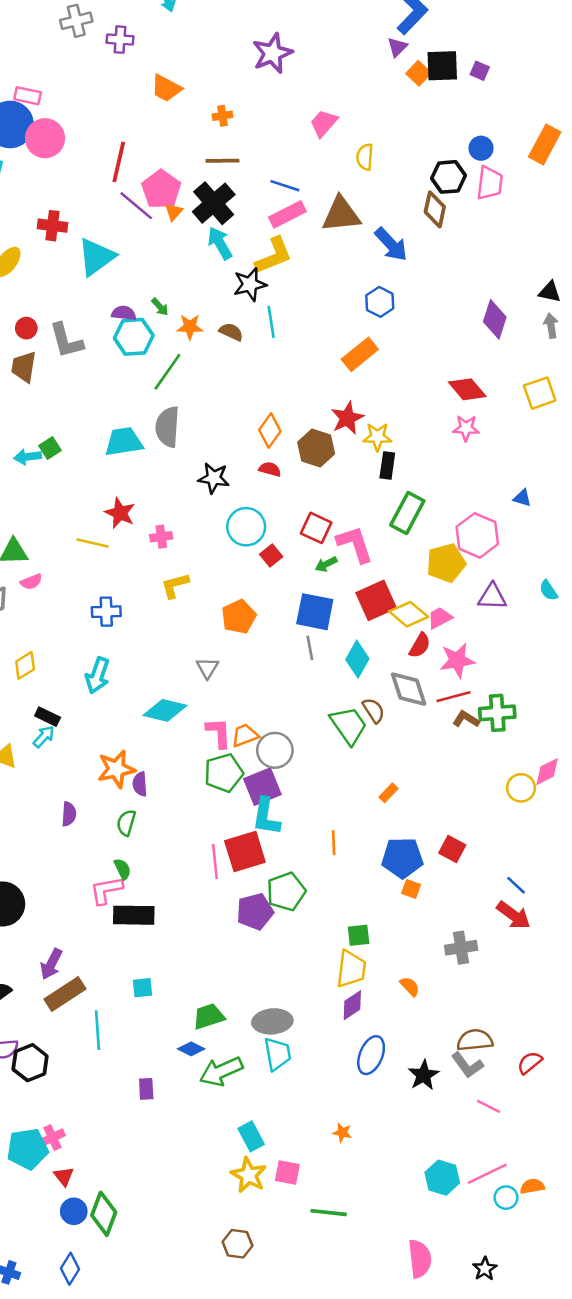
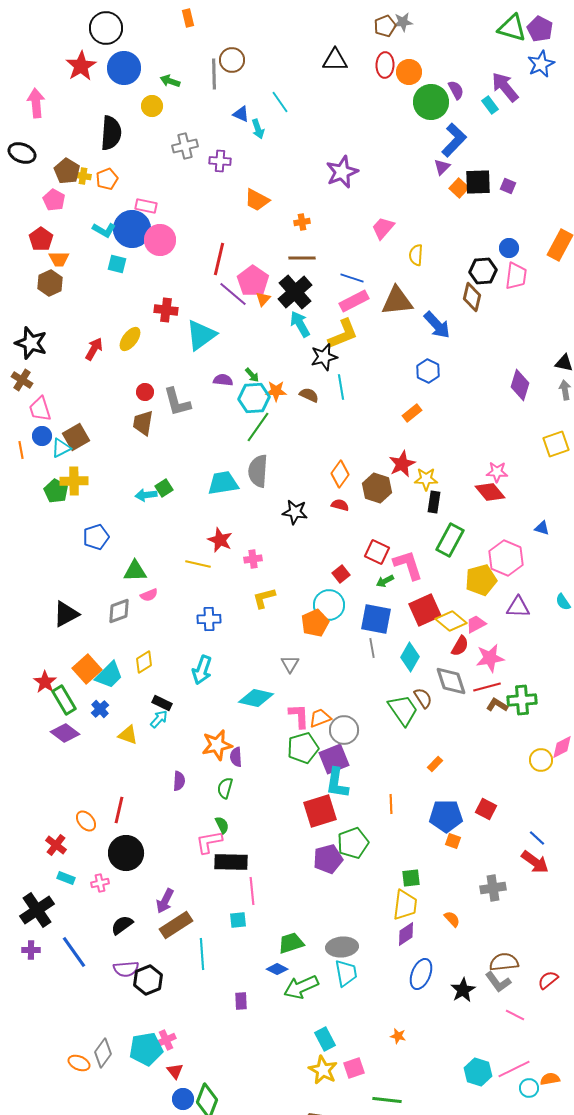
cyan hexagon: (134, 337) -> (254, 398), moved
orange rectangle: (360, 354) -> (412, 413), size x0.7
red diamond: (467, 389) -> (490, 492), moved
cyan circle: (246, 527) -> (329, 605), moved
pink line: (215, 862) -> (252, 891), moved
pink square: (287, 1173) -> (354, 1068), turned -30

